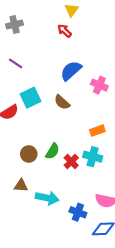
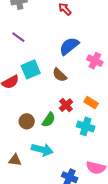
orange rectangle: (97, 131) -> (91, 103), turned 48
red cross: (71, 162) -> (66, 105), moved
brown triangle: (21, 186) -> (15, 160), moved
cyan arrow: (47, 198) -> (42, 150), moved

